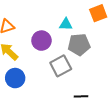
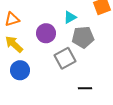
cyan triangle: (66, 24) -> (70, 17), turned -32

